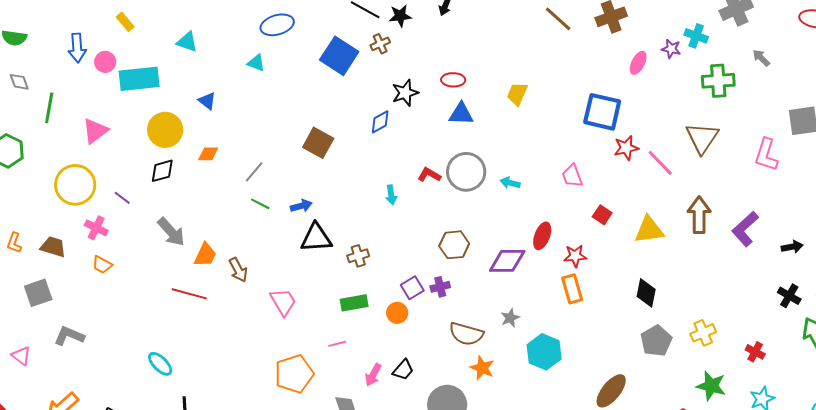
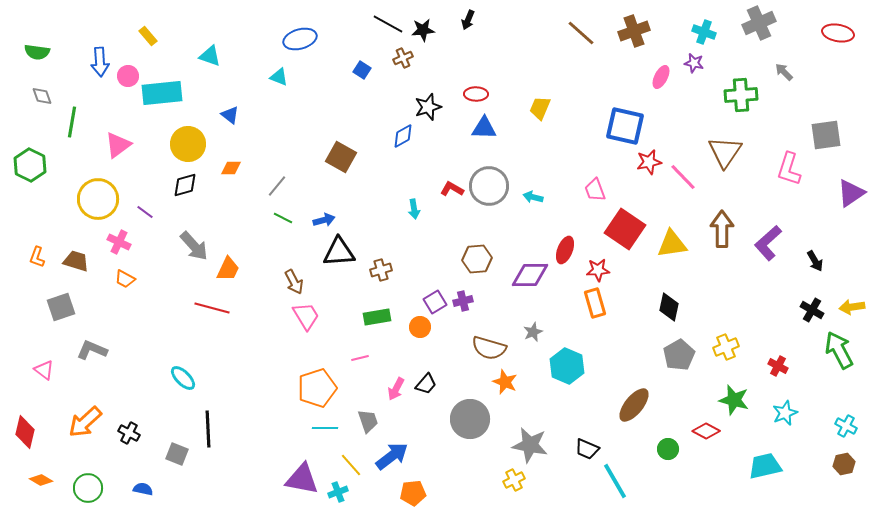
cyan cross: (696, 36) -> (704, 32), moved
blue square: (339, 56) -> (362, 70), size x0.5
red square: (602, 215) -> (625, 229), size x2.0
black arrow: (792, 247) -> (815, 261), turned 70
brown arrow: (238, 270) -> (294, 282), moved

